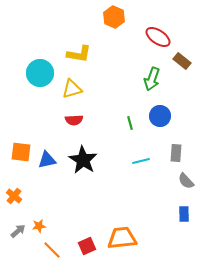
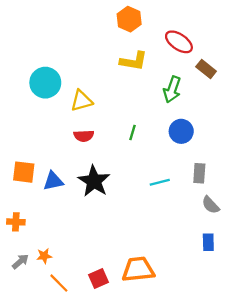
yellow L-shape: (79, 54) -> (134, 61), moved
green line: (130, 123) -> (132, 132), moved, turned 32
orange cross: (14, 196) -> (16, 222), turned -35

